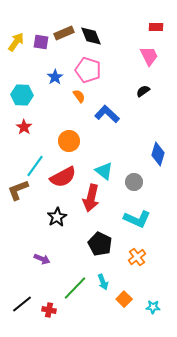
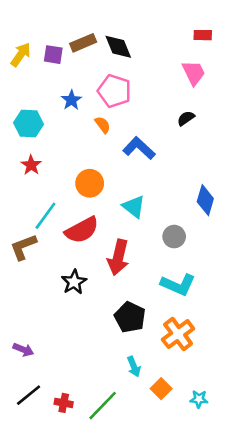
cyan triangle: (104, 171) -> (134, 207), moved
orange cross: (137, 257) -> (178, 334), size x1.4
purple arrow: (42, 259) -> (23, 350), moved
green line: (75, 288) -> (103, 406), moved

